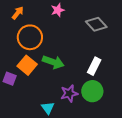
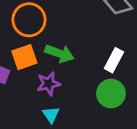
orange square: (27, 65) -> (24, 57), turned 30
purple star: (69, 93) -> (49, 84), moved

